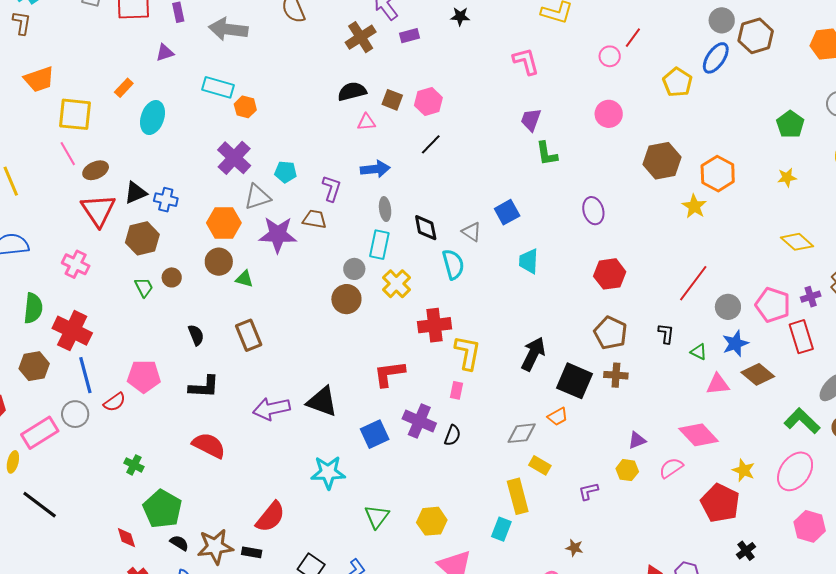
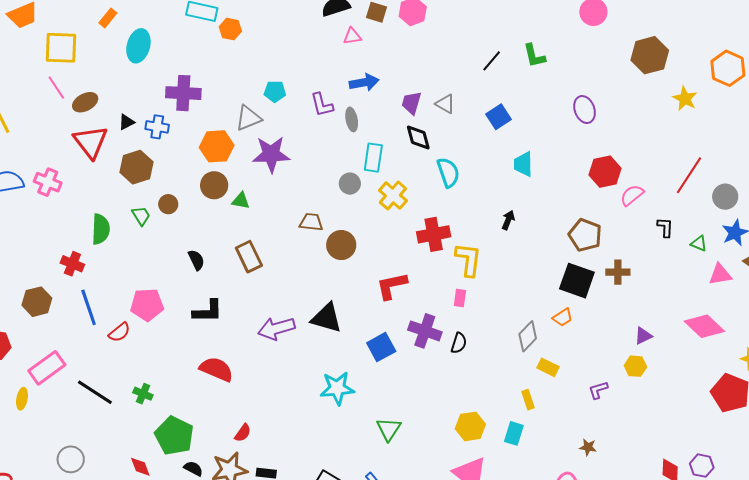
purple trapezoid: (531, 120) -> (411, 103), moved
black line: (431, 144) -> (492, 61), moved
purple cross: (234, 158) -> (183, 93), moved, turned -36
orange hexagon: (718, 174) -> (728, 68), moved
purple L-shape: (332, 188) -> (322, 105), turned 152
black triangle: (136, 193) -> (126, 122), size x0.7
gray ellipse: (385, 209) -> (352, 119), moved
brown trapezoid: (315, 219) -> (311, 222), moved
gray triangle: (472, 232) -> (445, 104), moved
pink cross: (76, 264) -> (48, 182), moved
brown circle: (346, 299) -> (341, 245), moved
green semicircle: (33, 308) -> (101, 229), moved
red cross: (72, 331) -> (72, 264), size x0.6
brown pentagon: (610, 333) -> (585, 235), moved
black arrow: (533, 354) -> (508, 220), moved, size x0.6
gray circle: (75, 414) -> (71, 459), moved
gray diamond: (522, 433) -> (528, 336), turned -36
pink semicircle: (671, 468) -> (632, 195), moved
yellow rectangle: (518, 496) -> (528, 400), size x0.6
black line: (40, 505) -> (95, 392), moved
red semicircle: (270, 517) -> (243, 433), moved, size x0.6
yellow hexagon: (432, 521) -> (470, 426), moved

